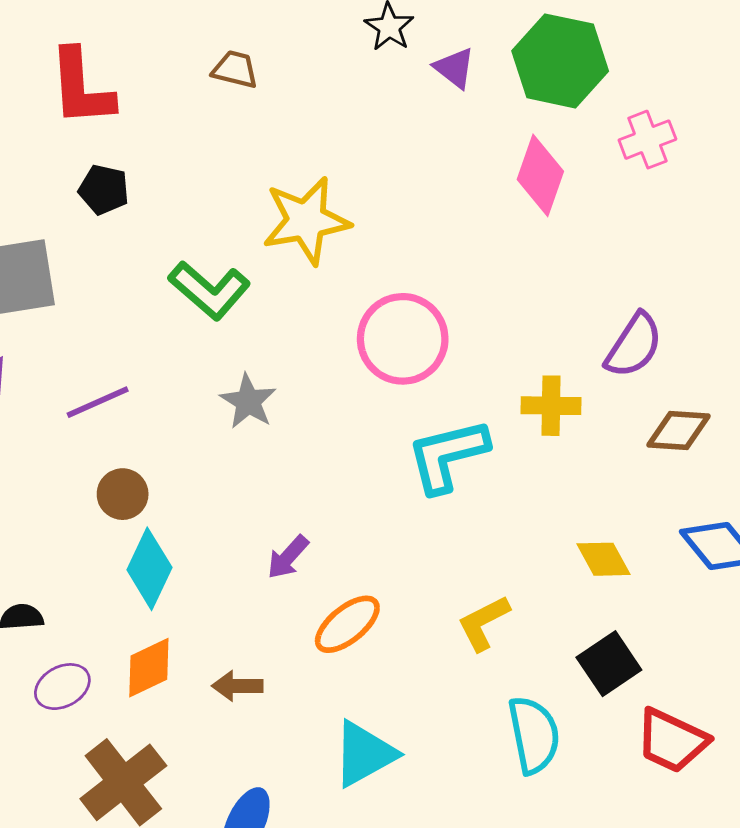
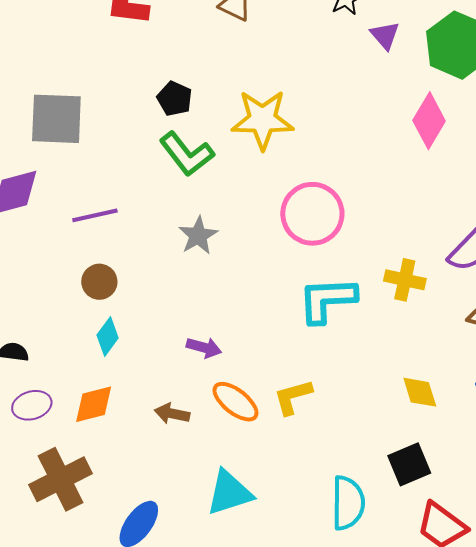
black pentagon: (104, 190) -> (175, 99), moved
purple arrow: (288, 557) -> (204, 348), turned -128
cyan diamond: (149, 569) -> (108, 336), size x0.7
yellow L-shape: (484, 623) -> (293, 397), moved
orange ellipse: (347, 624) -> (235, 402), turned 66
brown arrow: (237, 686) -> (172, 414), moved

